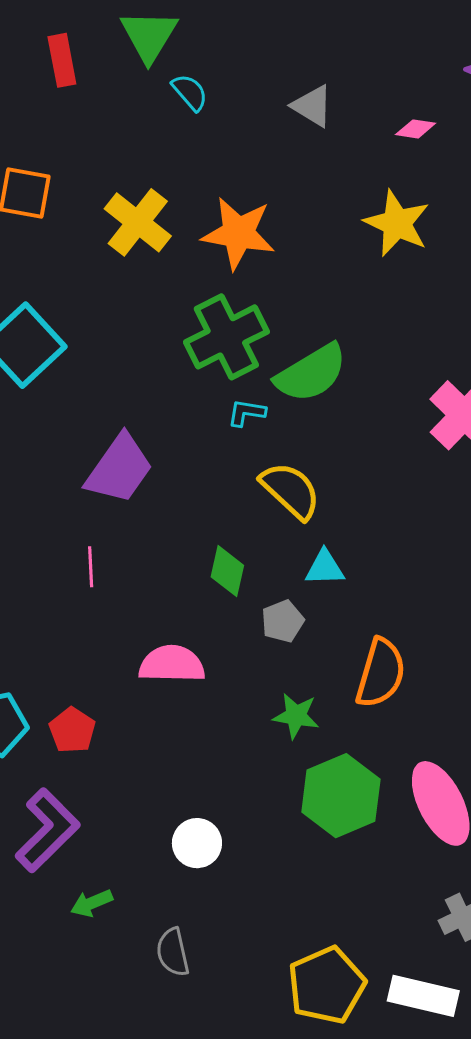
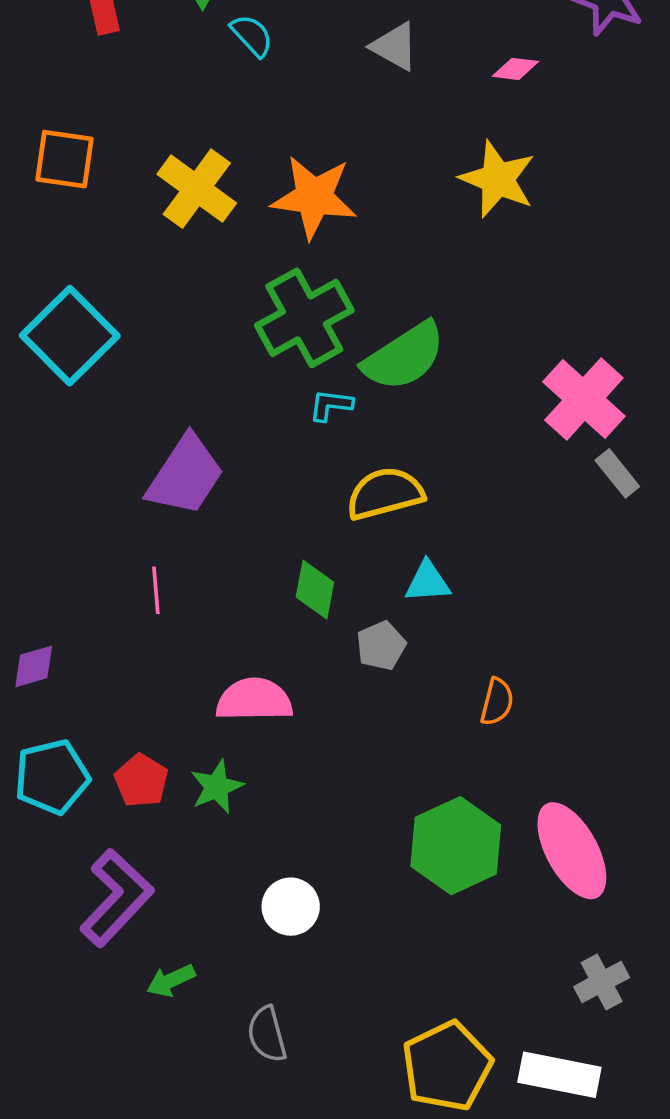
yellow semicircle: (291, 490) -> (385, 494), turned -56
orange semicircle: (381, 673) -> (497, 702), size x0.6
green star: (296, 716) -> (217, 787), moved, turned -30

